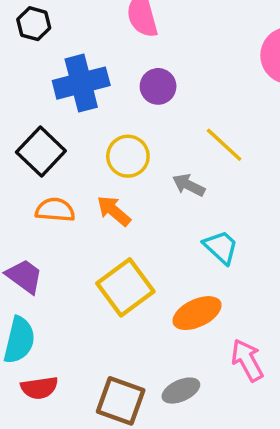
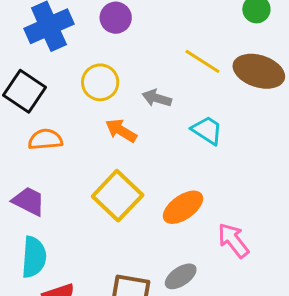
yellow line: (224, 145) -> (202, 61), moved
orange arrow: (114, 211) -> (121, 131), moved
cyan trapezoid: (221, 247) -> (207, 130), moved

